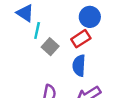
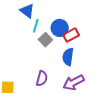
blue circle: (90, 17) -> (60, 28), moved

